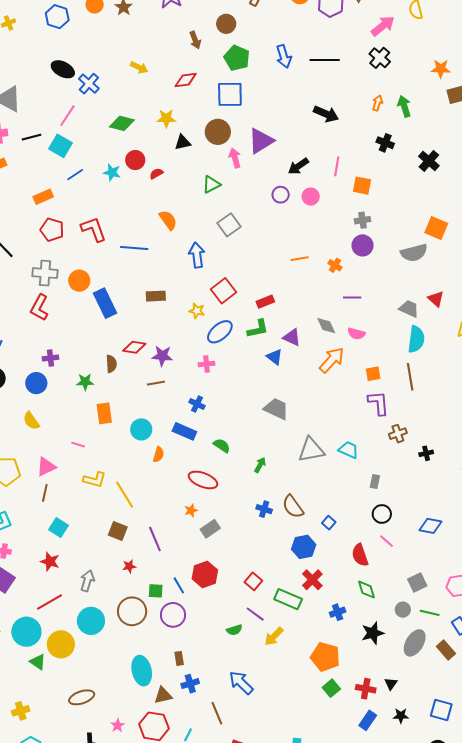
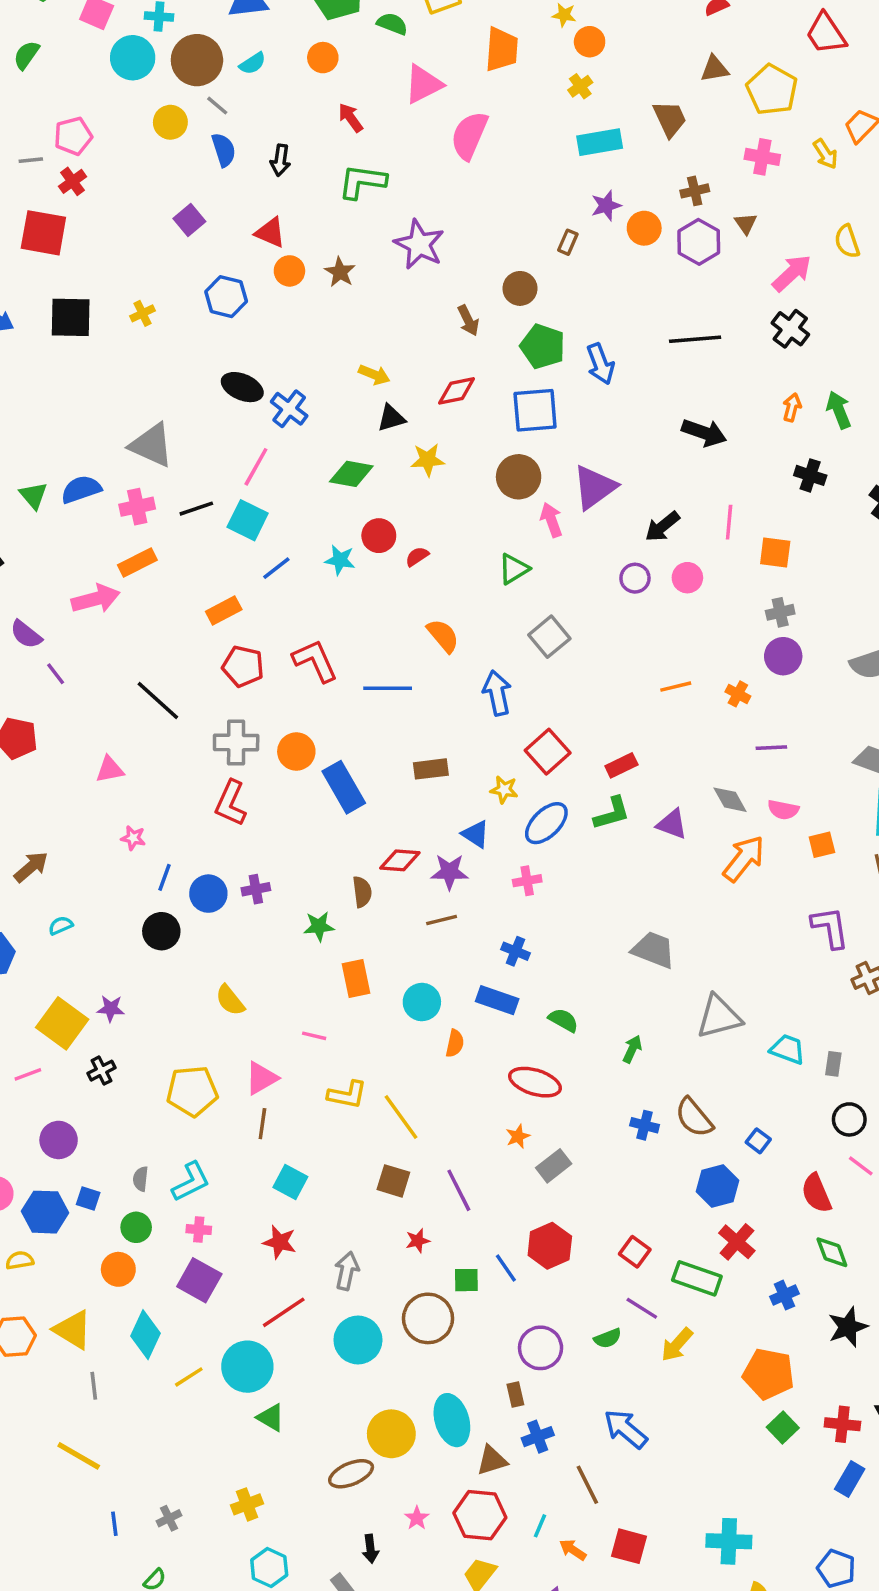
blue arrow: (284, 56) -> (600, 364), moved
black triangle: (183, 142) -> (391, 418), moved
blue triangle: (275, 357) -> (476, 834), moved
orange square: (373, 374) -> (822, 845), moved
blue circle: (36, 383) -> (208, 894), moved
cyan trapezoid: (349, 450) -> (788, 1049), moved
purple circle: (173, 615) -> (541, 1348), moved
yellow circle: (61, 644) -> (391, 1434), moved

